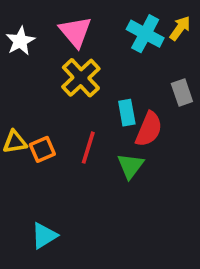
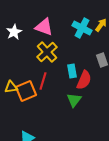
pink triangle: (75, 32) -> (44, 27), turned -30
red line: (88, 148) -> (43, 81), moved
orange square: (42, 149) -> (26, 91), size x1.5

